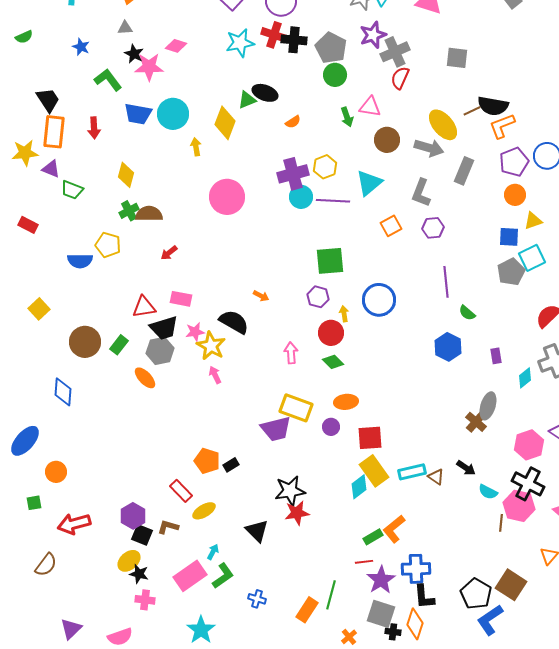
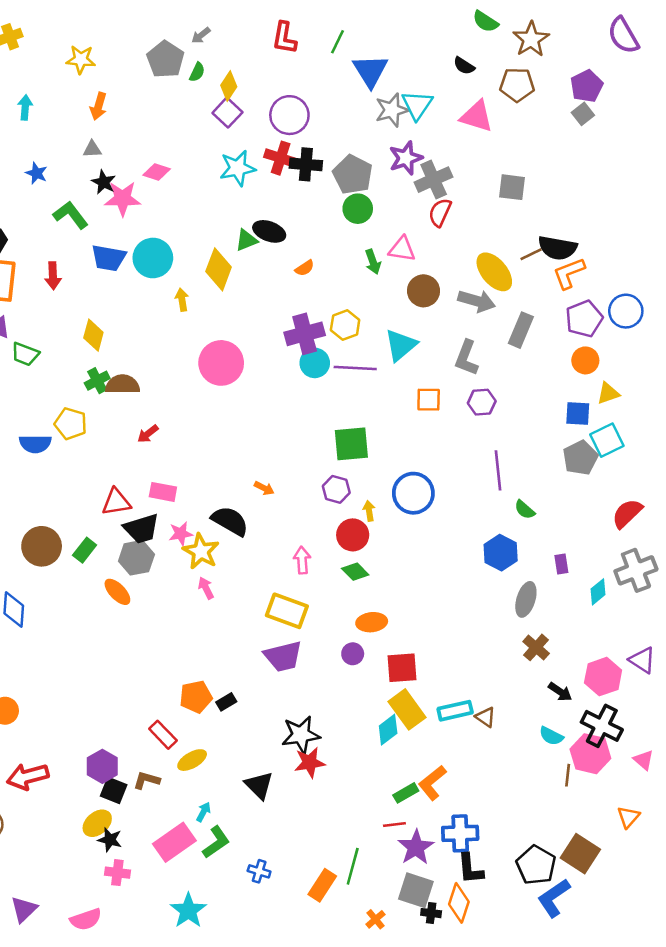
orange square: (391, 226) -> (429, 400), turned 30
gray ellipse: (488, 406) -> (526, 599), moved
yellow rectangle: (296, 408) -> (287, 611), moved
orange pentagon: (207, 461) -> (196, 697), turned -30
black arrow: (466, 468) -> (560, 692), moved

